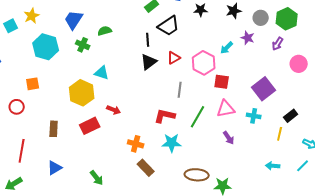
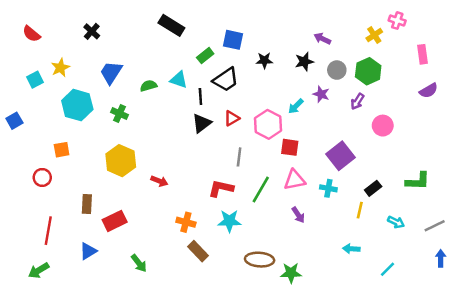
green cross: (83, 45) -> (120, 113), moved
cyan triangle: (102, 73) -> (179, 80), moved
red rectangle: (90, 126) -> (115, 221), moved
cyan line: (303, 166) -> (388, 269), moved

